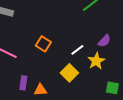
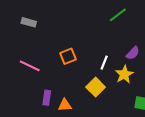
orange square: (43, 44) -> (68, 56), turned 35
white line: (77, 50) -> (104, 63), turned -32

